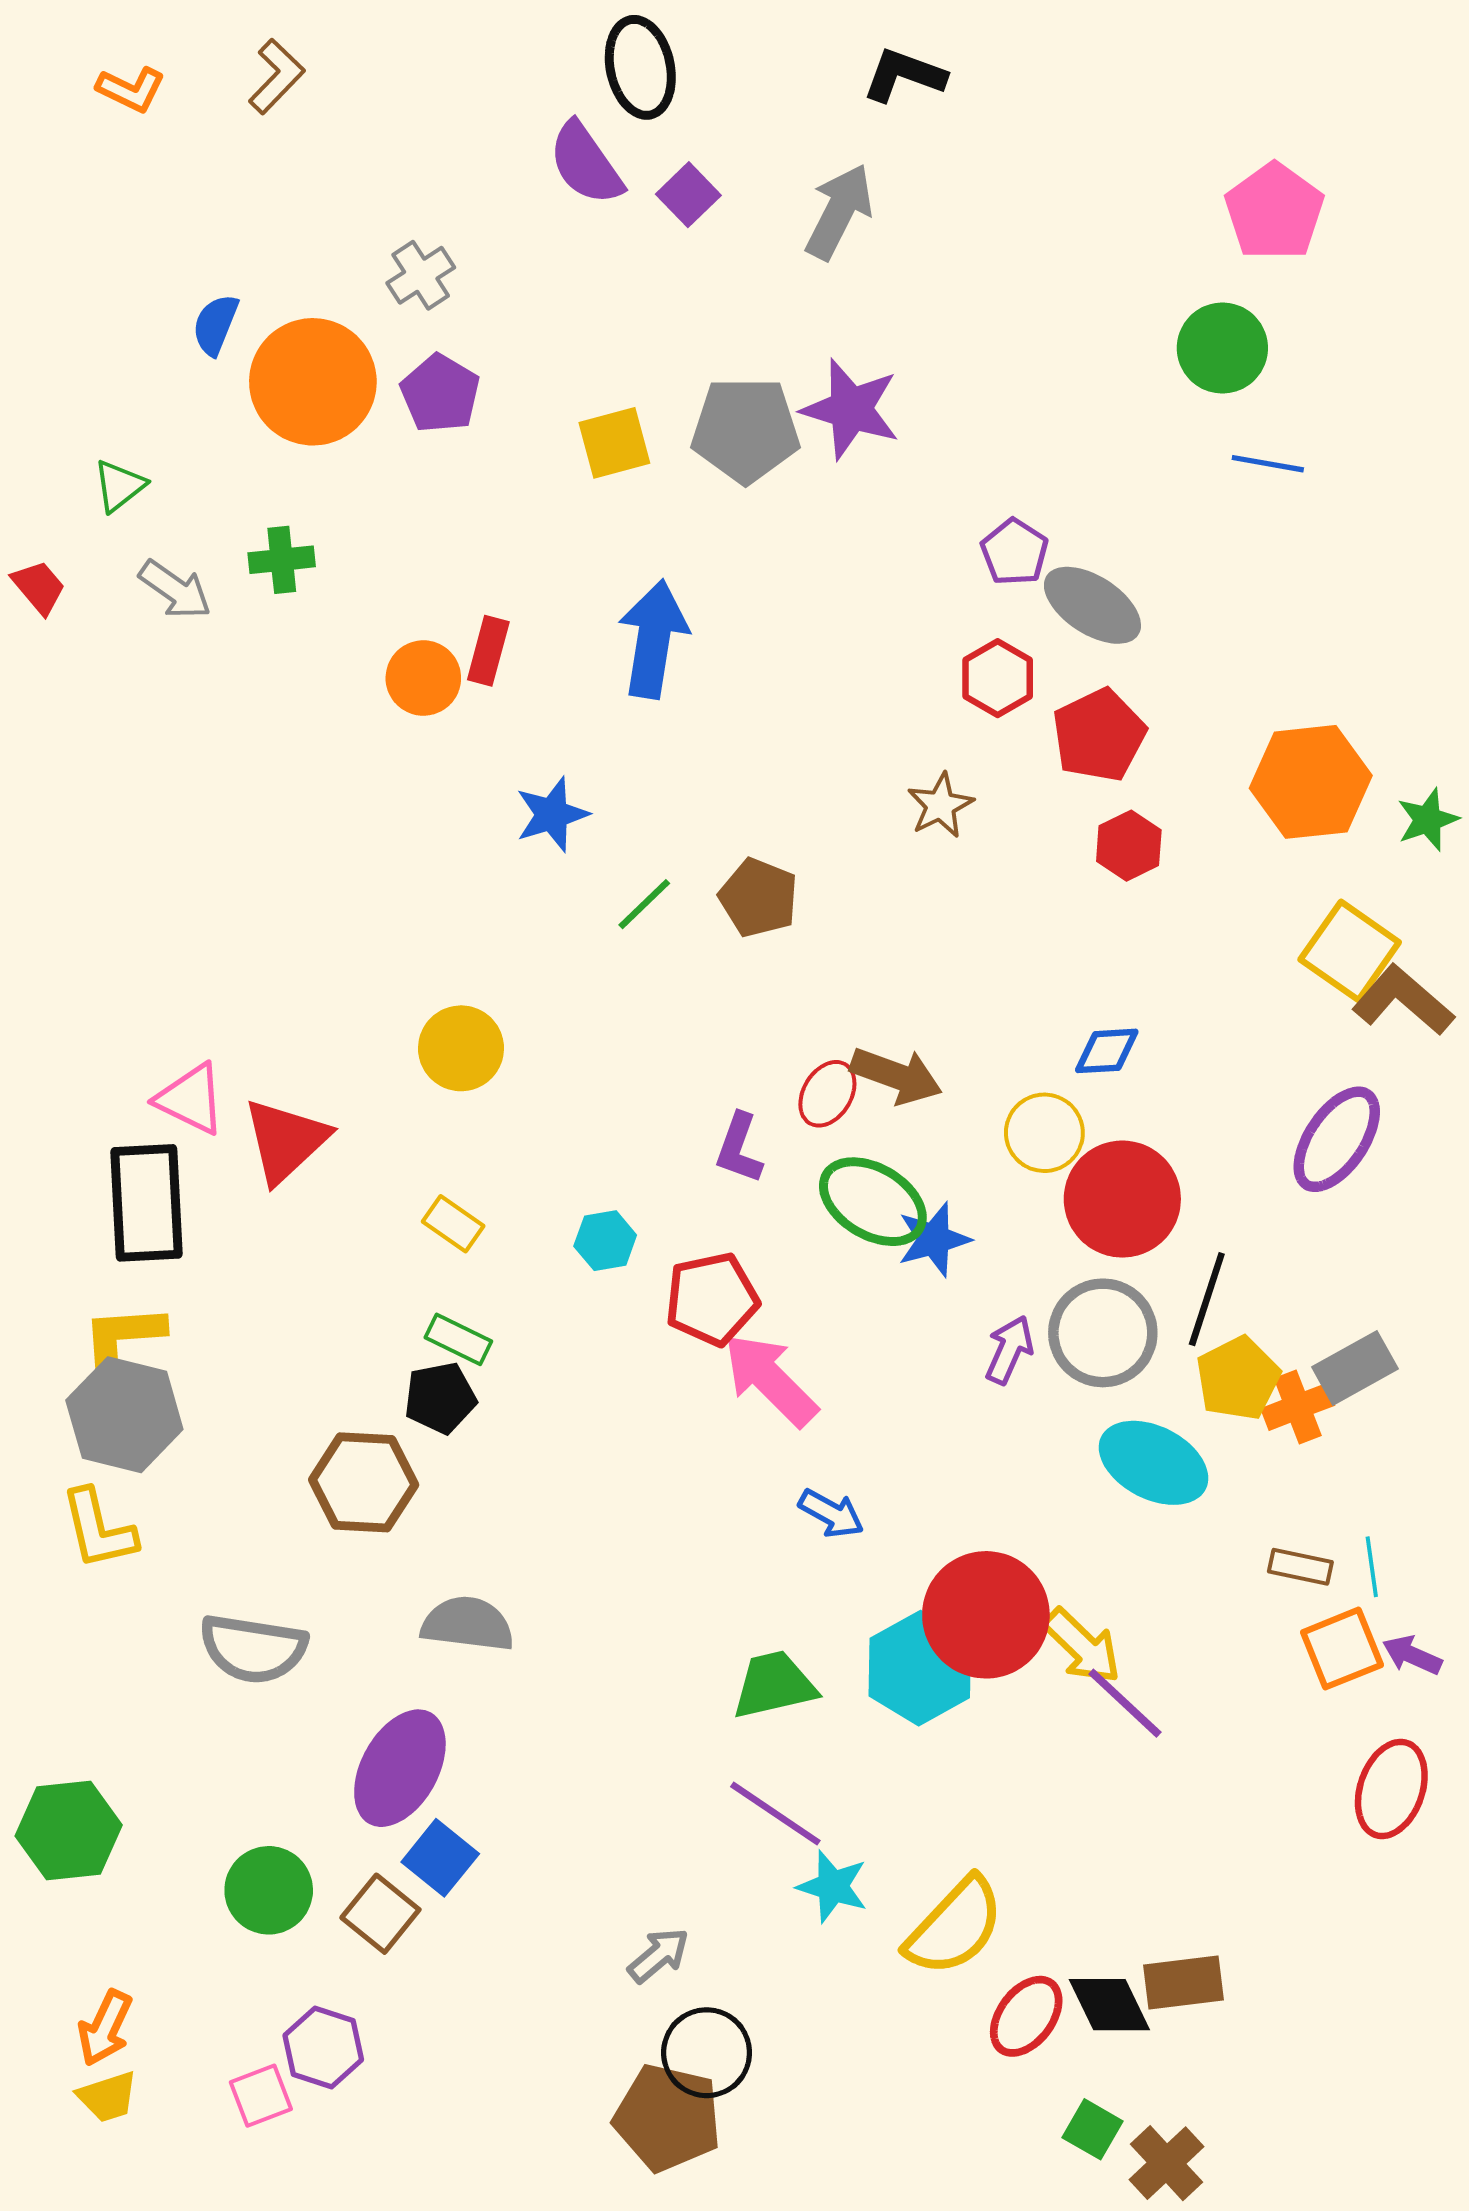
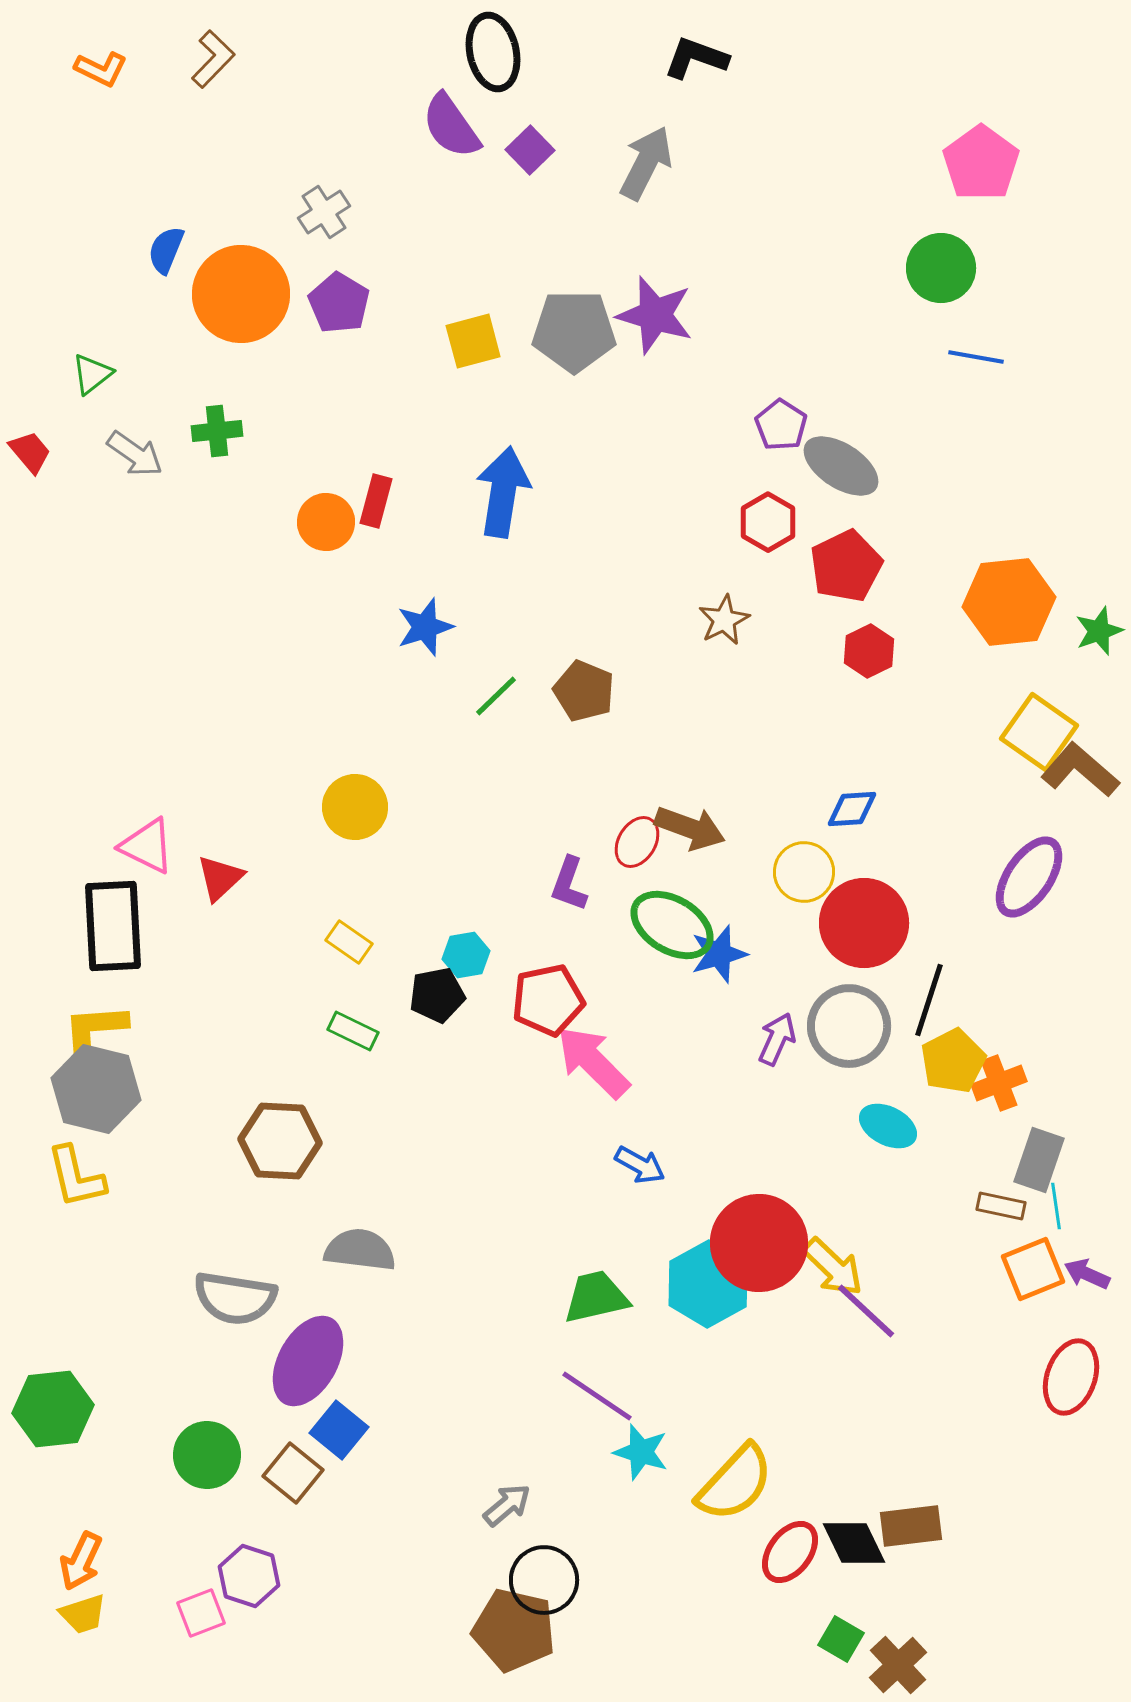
red triangle: (286, 1141) -> (220, 878), size x0.7
gray rectangle: (1355, 1368) -> (1039, 1160), moved, turned -42
black pentagon: (440, 1398) -> (437, 995), moved
cyan ellipse: (1154, 1463) -> (888, 1126), size x0.7
gray semicircle: (253, 1649) -> (235, 1298), moved

